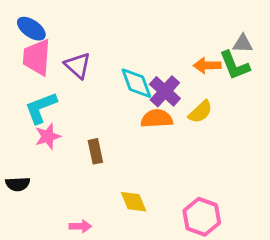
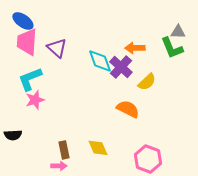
orange arrow: (207, 65) -> (135, 48), moved
orange semicircle: (157, 119) -> (128, 109), moved, turned 30
brown rectangle: (95, 151) -> (64, 150), moved

